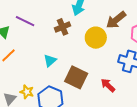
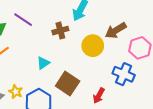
red arrow: (108, 85) -> (99, 96), turned -112

